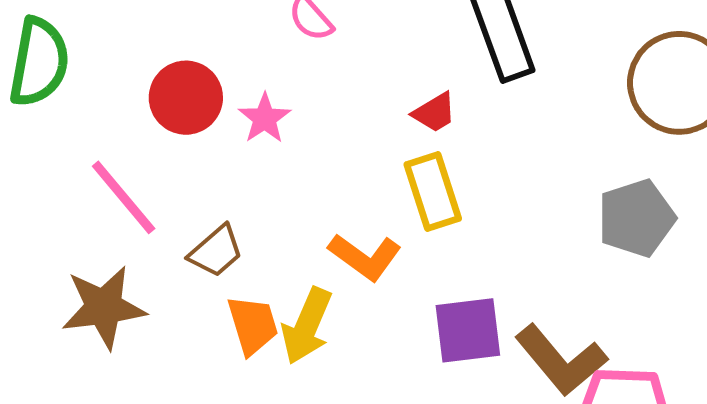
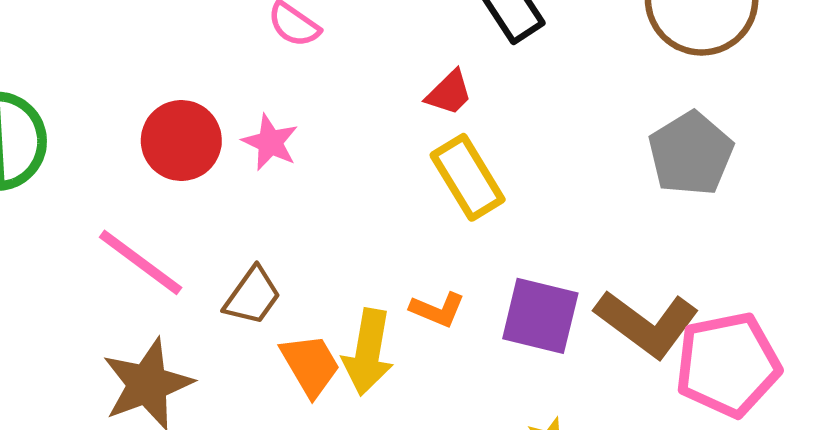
orange L-shape: (365, 257) -> (437, 310), moved, size x0.7
purple square: (468, 330) -> (540, 316), turned 34

